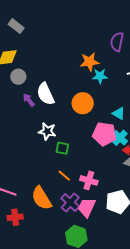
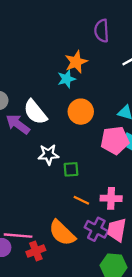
cyan star: (100, 76) -> (67, 79), moved
purple arrow: (29, 100) -> (18, 124), size x1.5
red cross: (15, 217) -> (36, 251), moved

